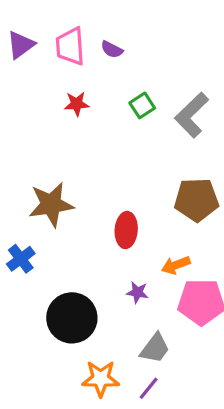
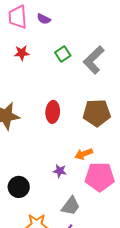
red ellipse: (126, 230) -> (53, 112), moved
black circle: (72, 318) -> (19, 187), size x0.7

